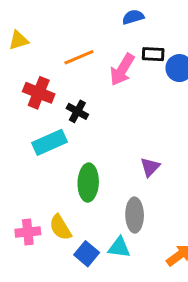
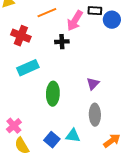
black cross: (77, 111) -> (62, 42), moved, turned -32
gray ellipse: (135, 215) -> (95, 115), moved
yellow semicircle: (60, 227) -> (22, 146), moved
pink cross: (28, 232) -> (14, 126), turned -35

